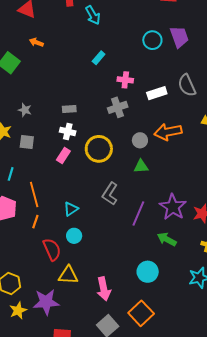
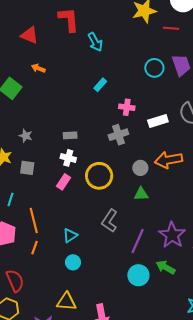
red semicircle: (52, 249) -> (15, 281), moved
cyan circle: (148, 272) -> (138, 275), moved

